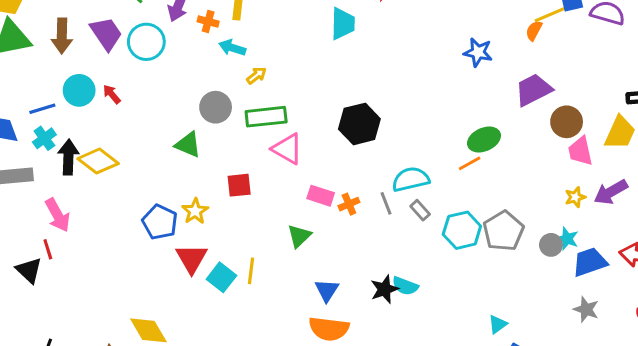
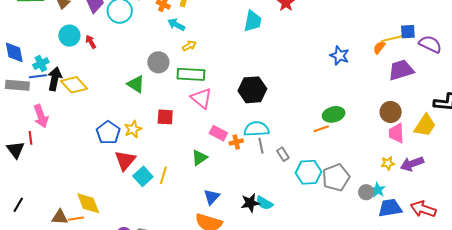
purple trapezoid: (533, 90) -> (401, 70), moved
blue line: (42, 109) -> (38, 76), moved
cyan semicircle: (411, 179) -> (256, 129), moved

